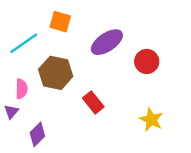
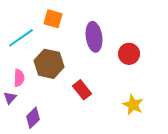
purple ellipse: (107, 42) -> (94, 37), turned -64

